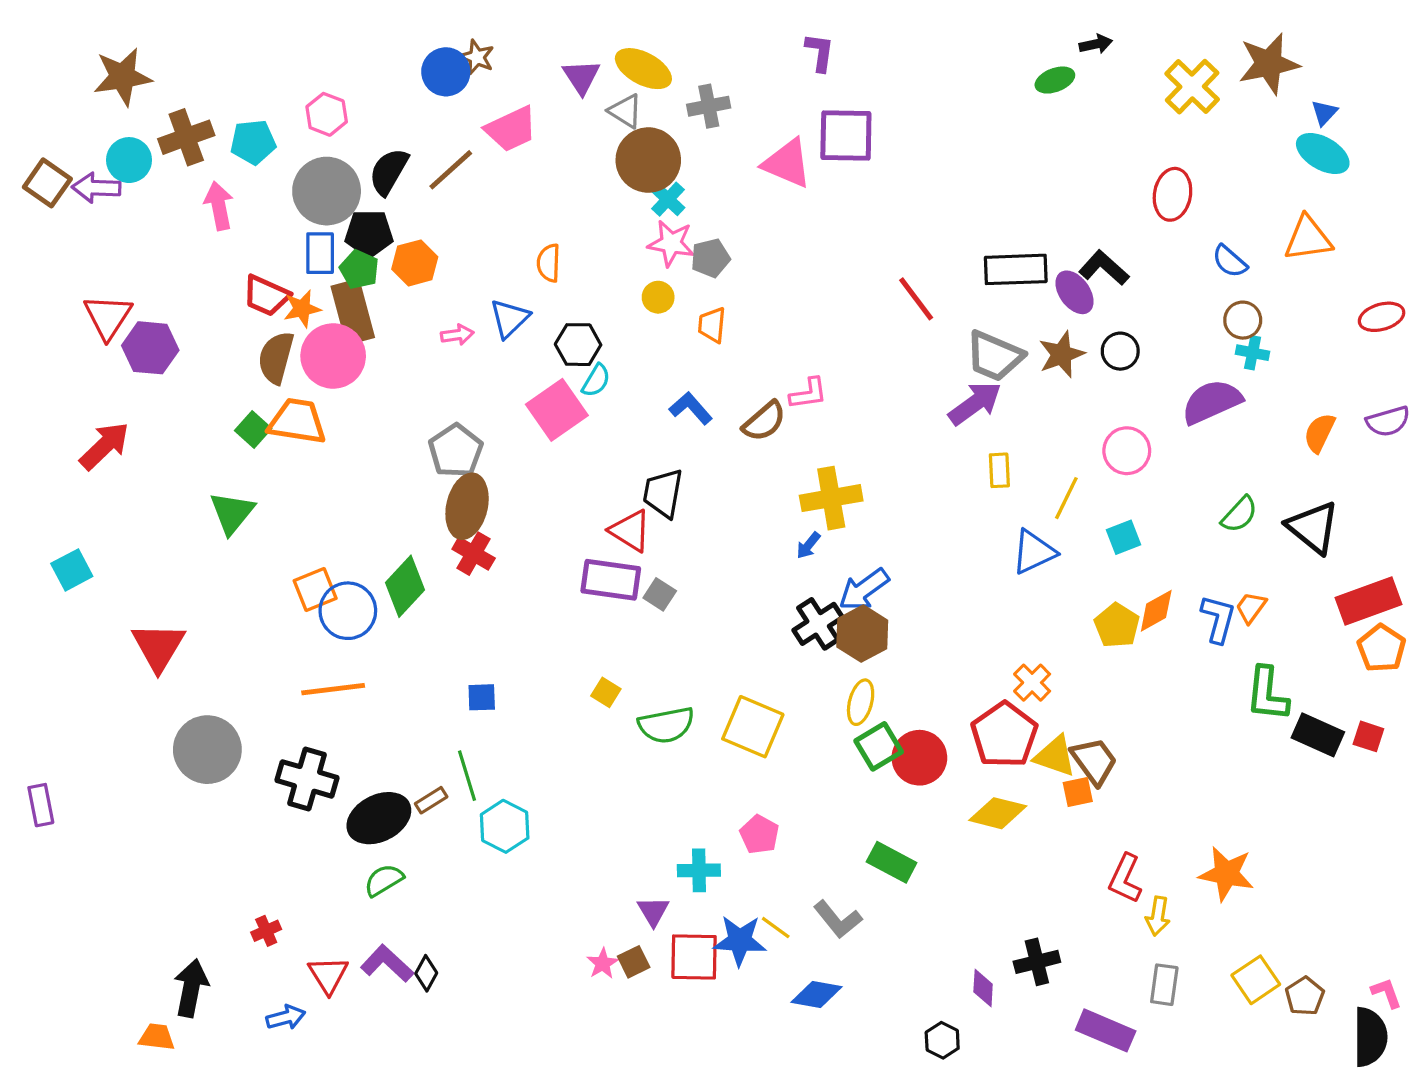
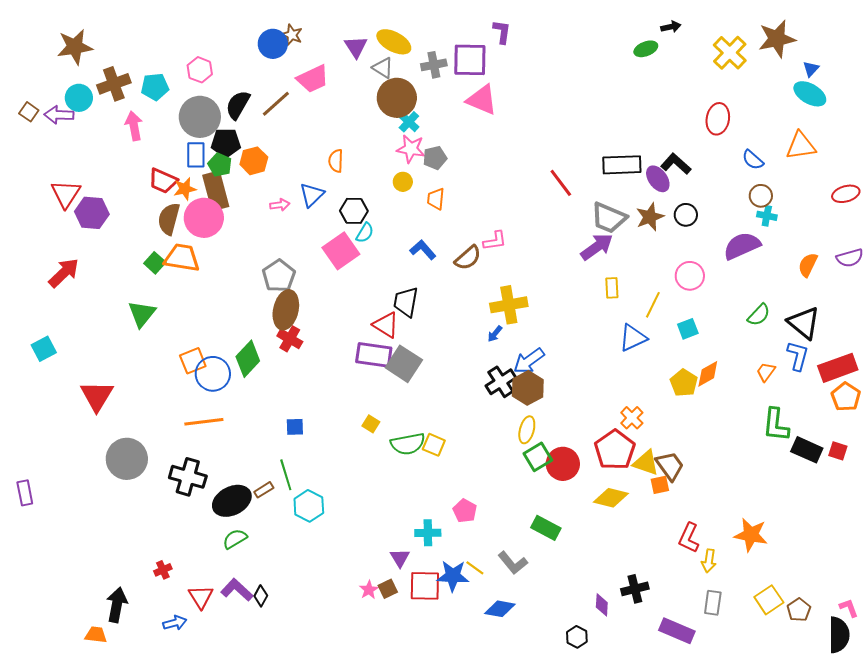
purple square: (846, 136) -> (470, 60), moved
brown square: (47, 183) -> (29, 112), size x0.7
gray square: (660, 594) -> (404, 364), size x1.8
blue L-shape: (1218, 619) -> (798, 356), moved
yellow square: (753, 727) -> (434, 445), moved, size x0.6

